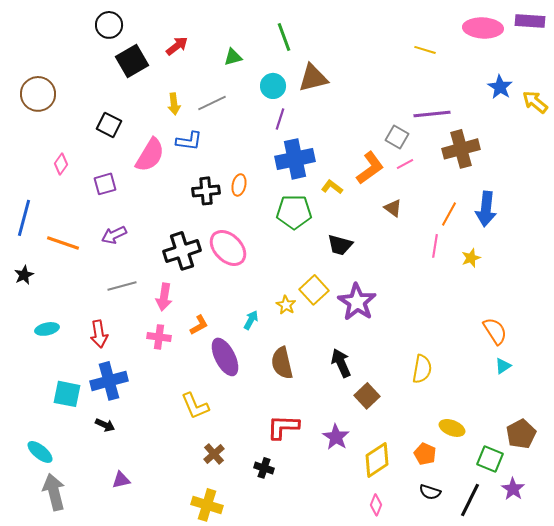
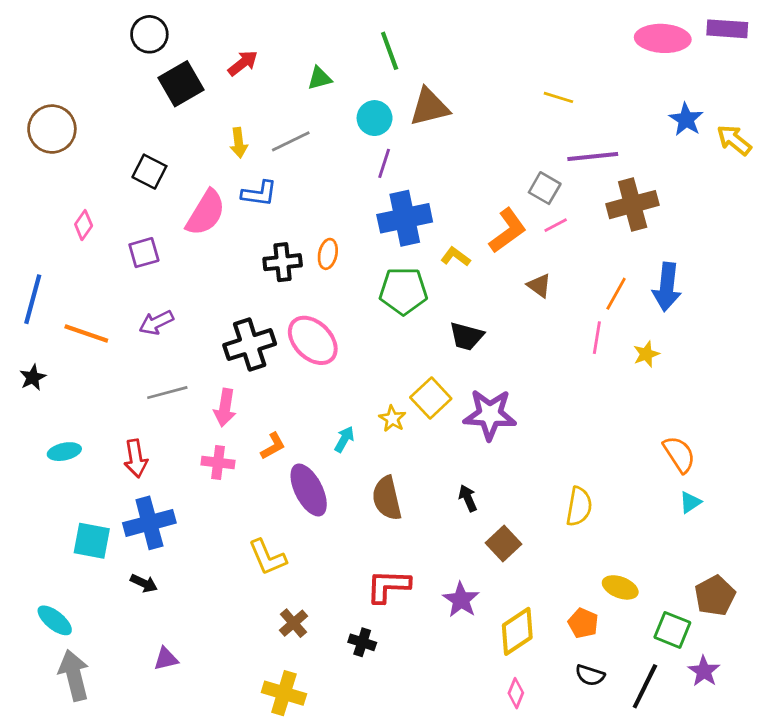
yellow line: (425, 50) -> (558, 97), moved
purple star: (357, 302) -> (490, 415), turned -30
black arrow: (341, 363) -> (468, 498), size x0.7

